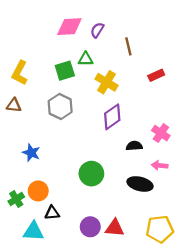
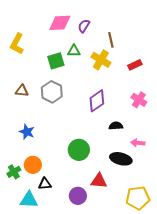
yellow L-shape: (20, 73) -> (17, 44), moved
yellow cross: (106, 82) -> (101, 60), moved
brown triangle: (14, 105) -> (22, 91), moved
pink cross: (161, 133) -> (139, 100), moved
red triangle: (115, 228) -> (99, 181), moved

